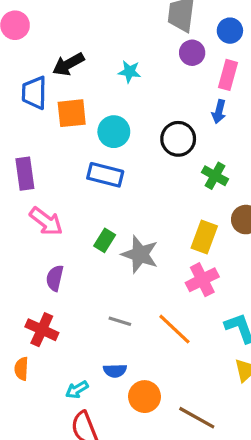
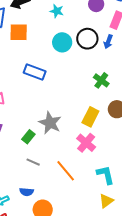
cyan circle: (114, 132) -> (62, 42), moved
black circle: (178, 139) -> (87, 39), moved
green rectangle: (105, 240) -> (28, 137), moved
pink cross: (202, 280) -> (86, 143), turned -30

